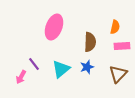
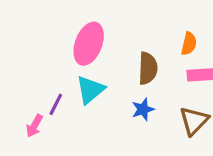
purple line: (34, 64) -> (56, 104), turned 64
cyan triangle: (61, 69) -> (90, 90), moved

